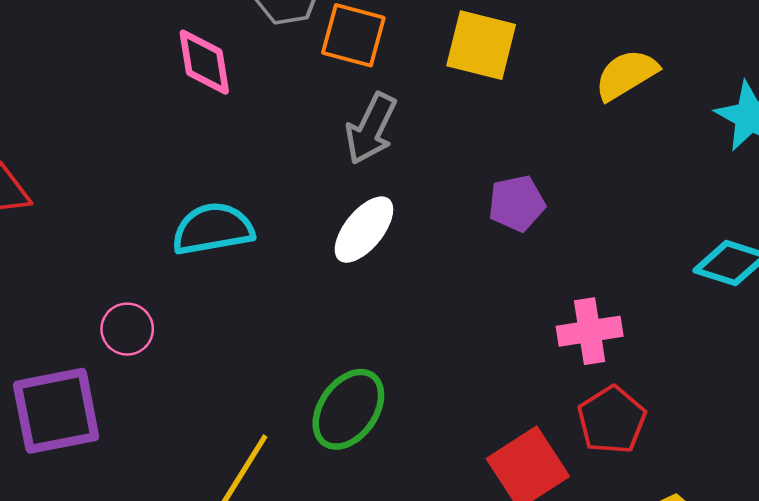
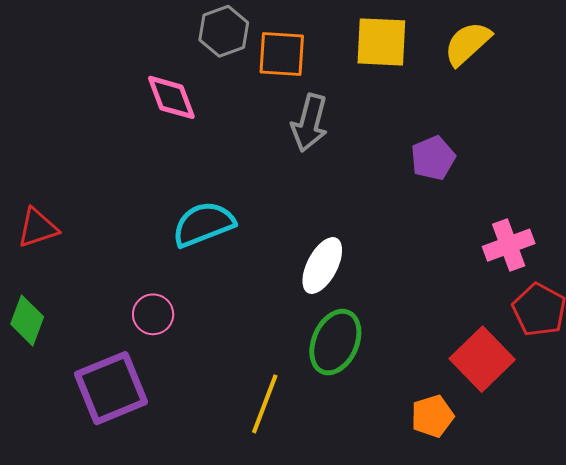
yellow semicircle: (626, 75) -> (467, 43), moved
white ellipse: (364, 230) -> (322, 266), moved

